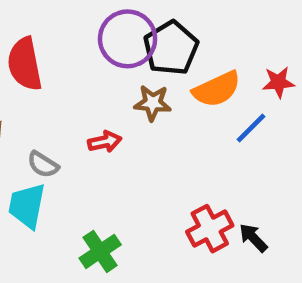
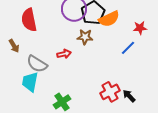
orange semicircle: (217, 89) -> (109, 19), moved
gray semicircle: (43, 165) -> (37, 64), size x1.5

